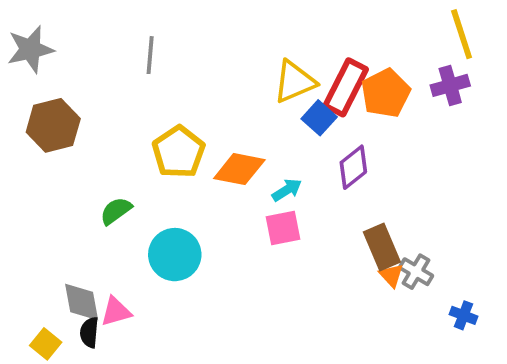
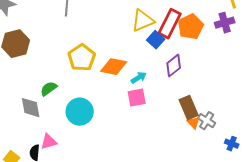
gray diamond: (82, 302) -> (31, 108), moved

